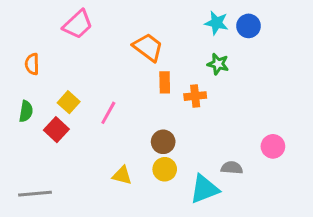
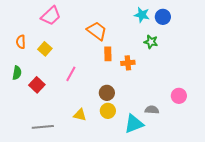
green star: (218, 64) -> (151, 42), moved
yellow square: (69, 102) -> (45, 49), moved
gray line: (35, 194) -> (43, 127), moved

